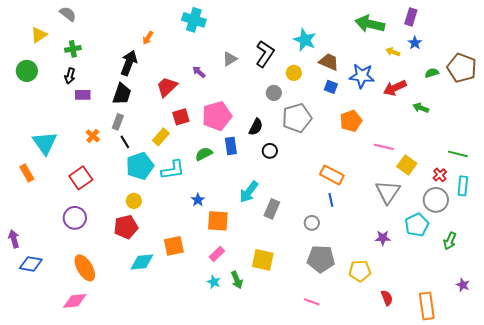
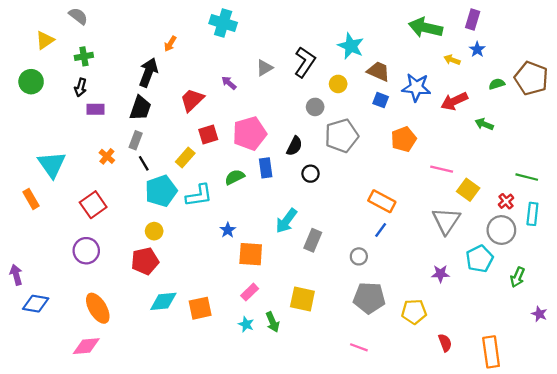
blue line: (331, 200) -> (381, 230), turned 48
orange square: (174, 246) -> (200, 308), moved
purple star: (463, 285) -> (539, 314), moved

